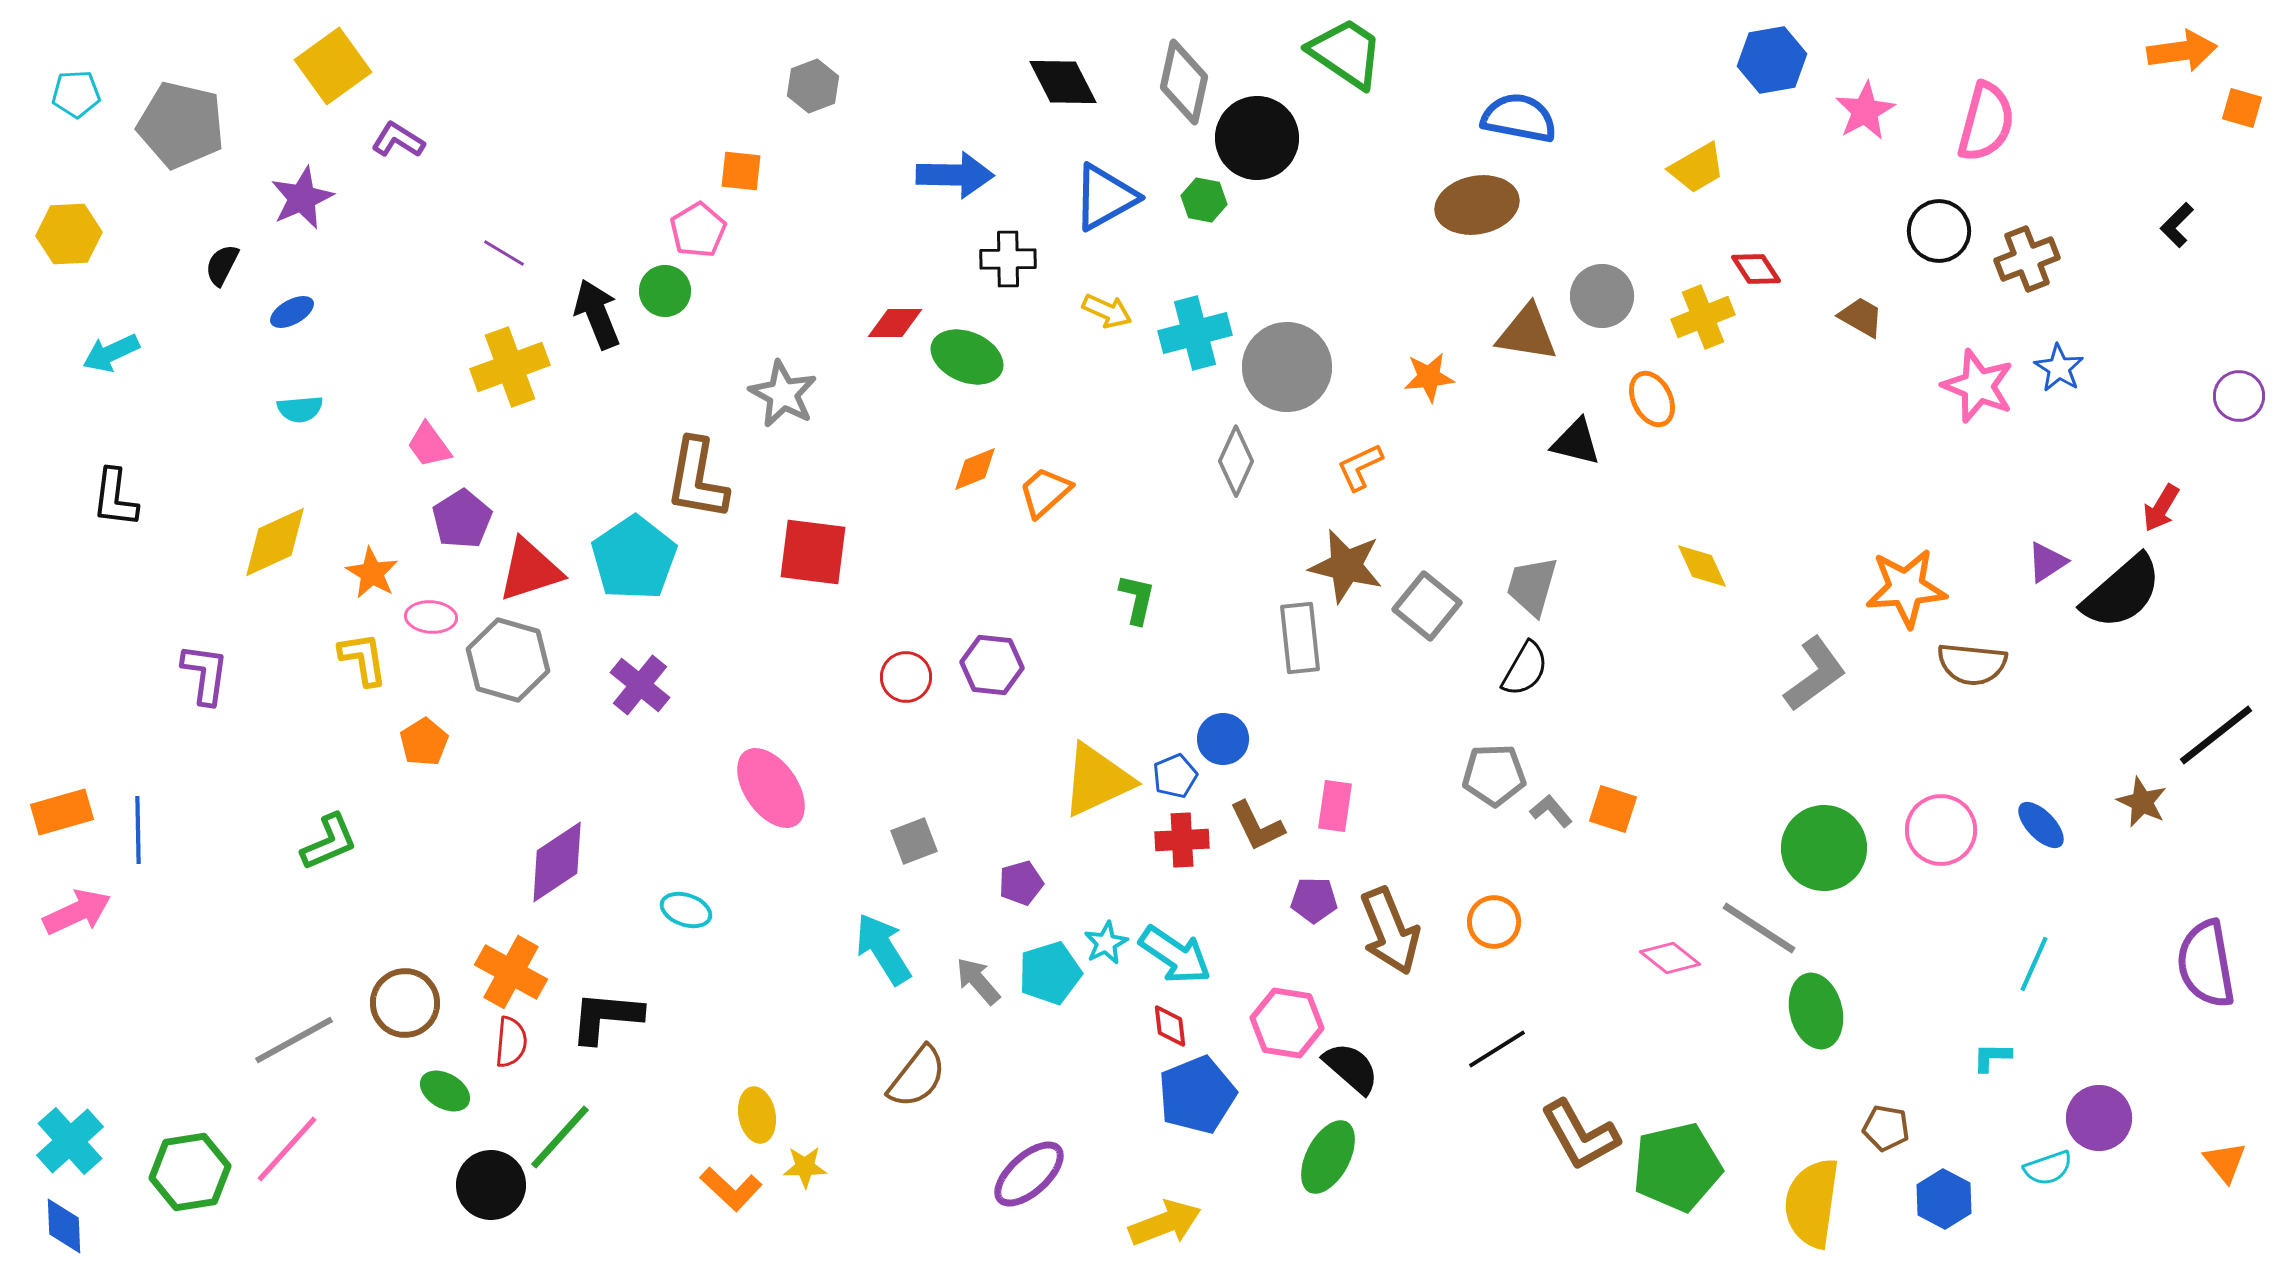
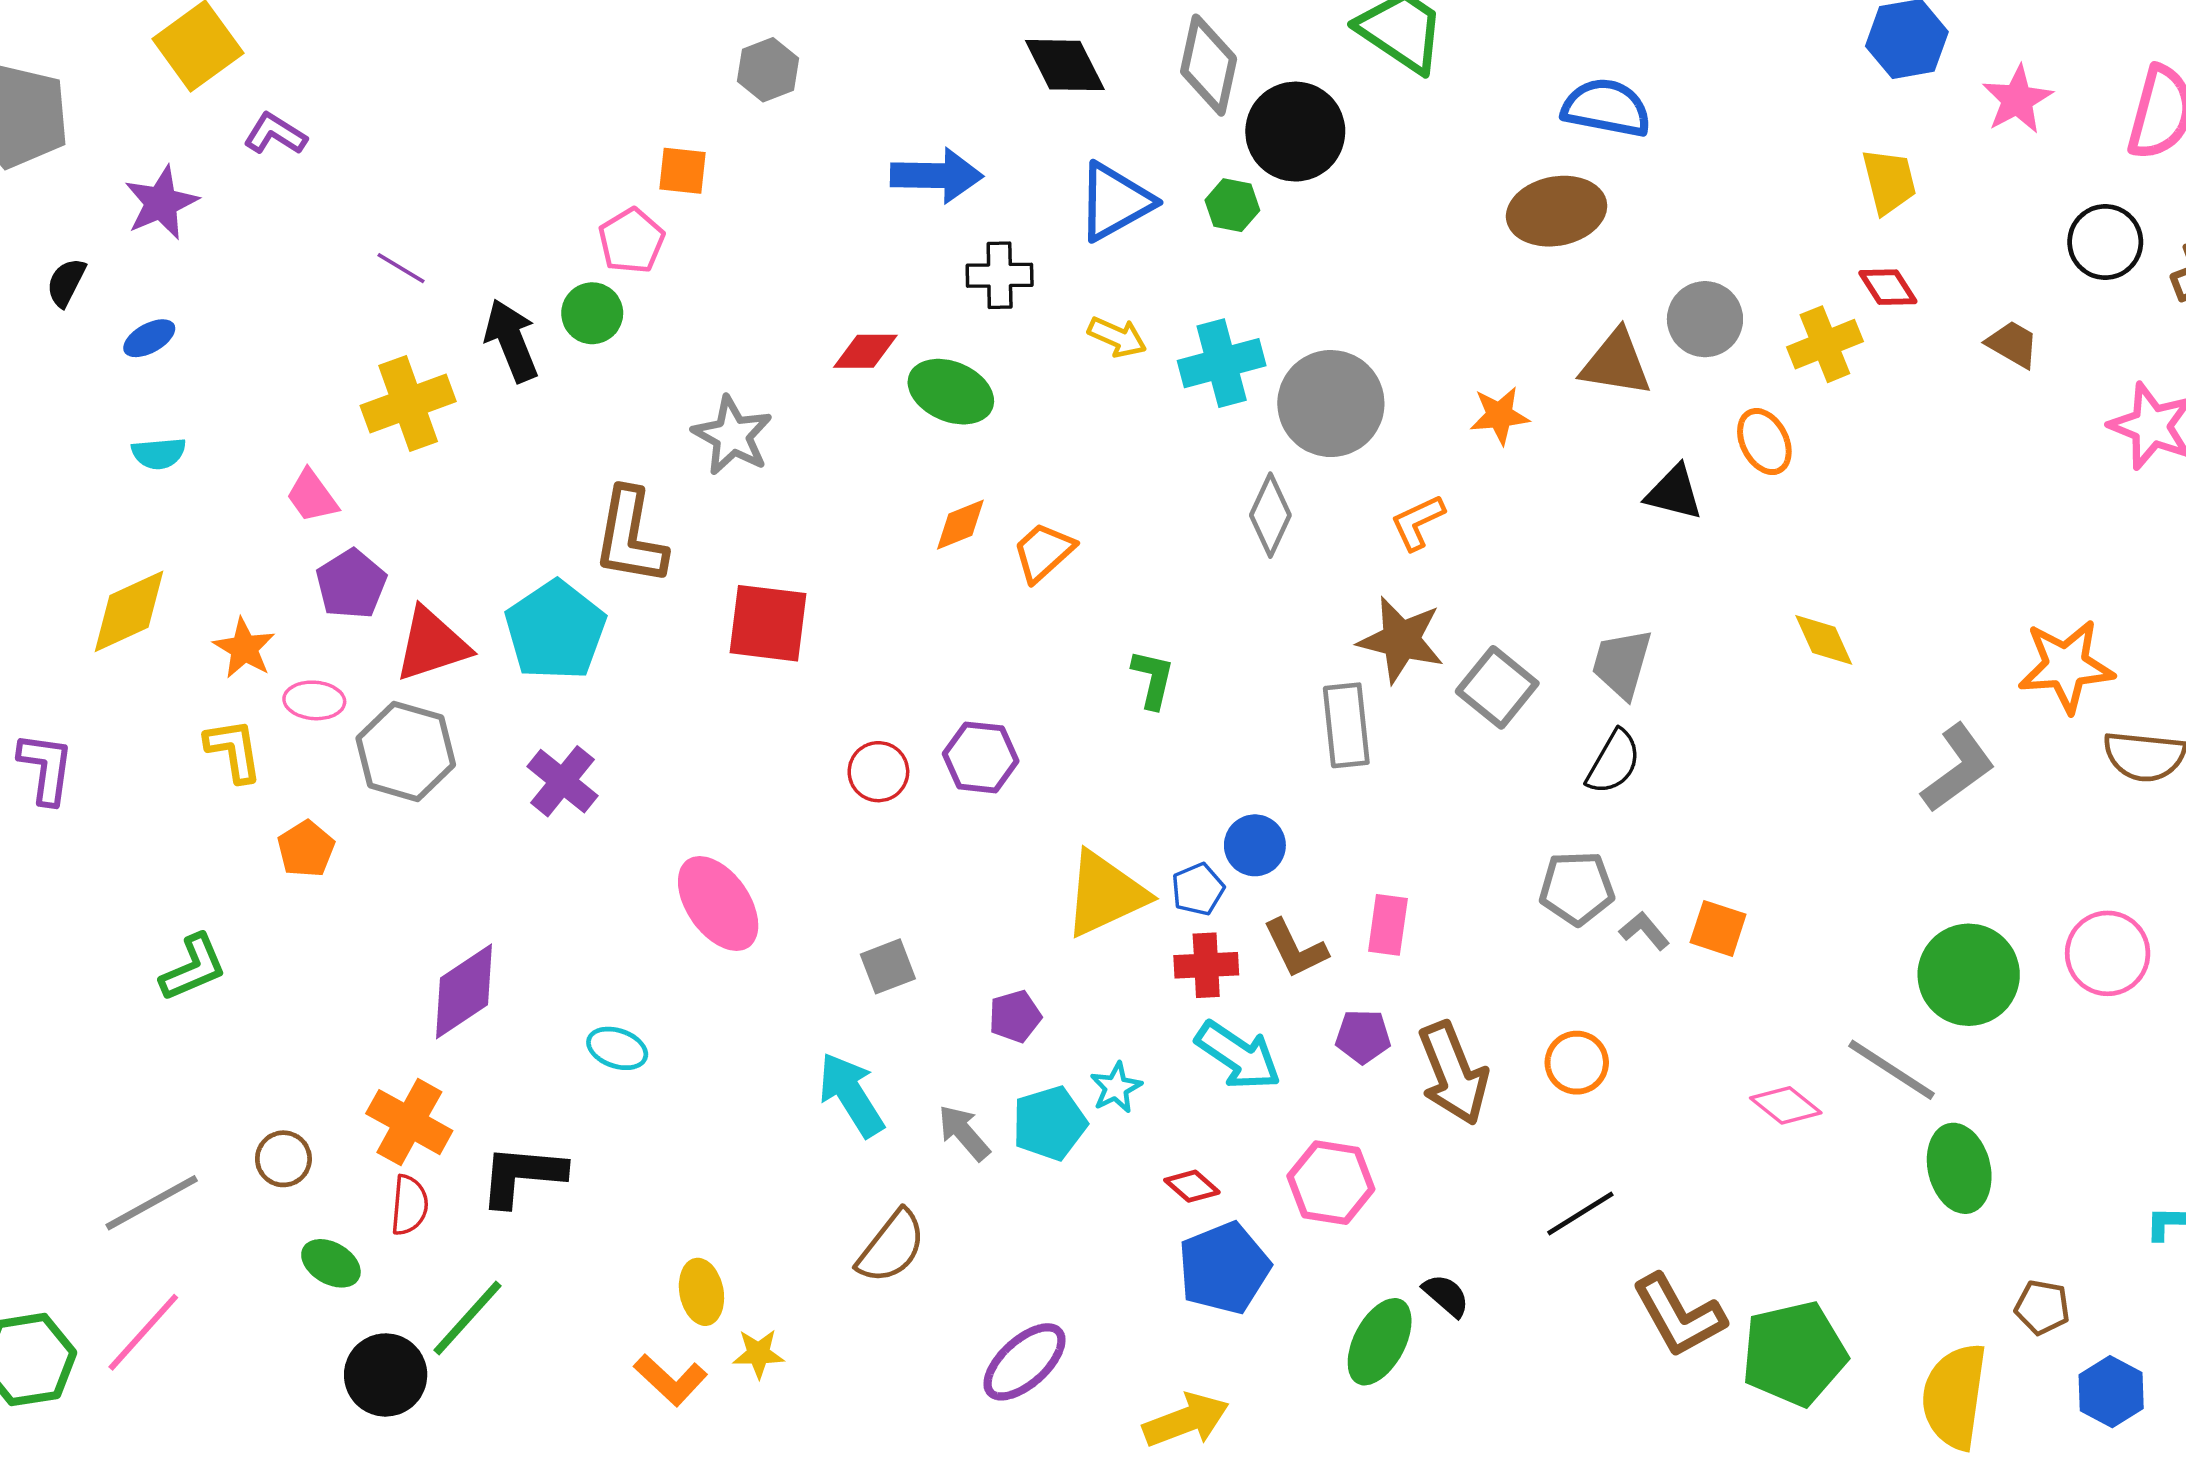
yellow trapezoid: (1697, 168) -> (1889, 181), moved, turned -74
cyan arrow: (1175, 955) -> (1238, 1056), moved
brown circle: (405, 1003) -> (283, 1159), size x0.7
red diamond: (1170, 1026) -> (1192, 1186), turned -42
black semicircle: (1351, 1068) -> (1446, 1295), moved, size x0.7

